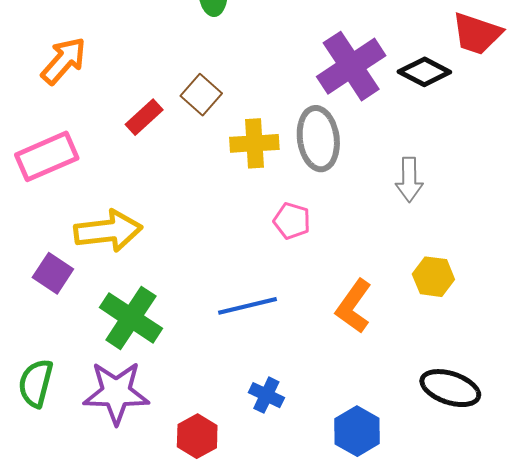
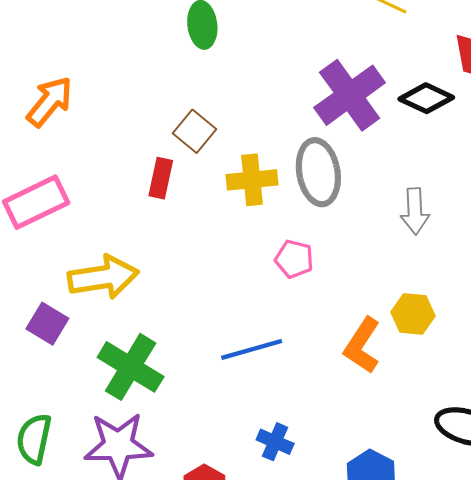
red rectangle: (144, 117) -> (161, 178), moved, turned -33
yellow hexagon: (433, 277) -> (413, 314), moved

